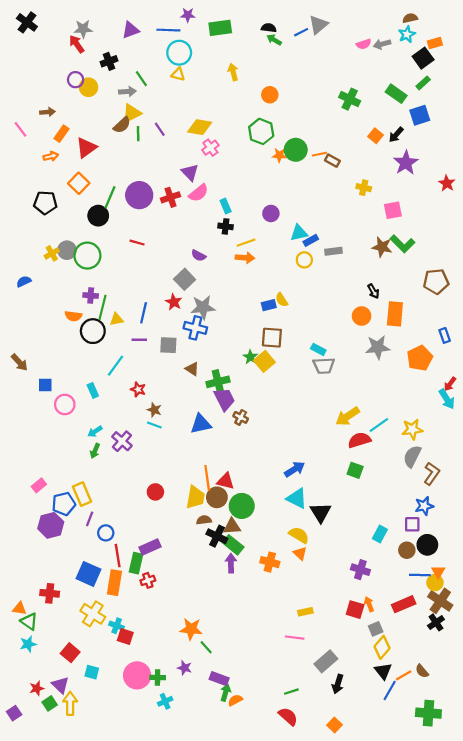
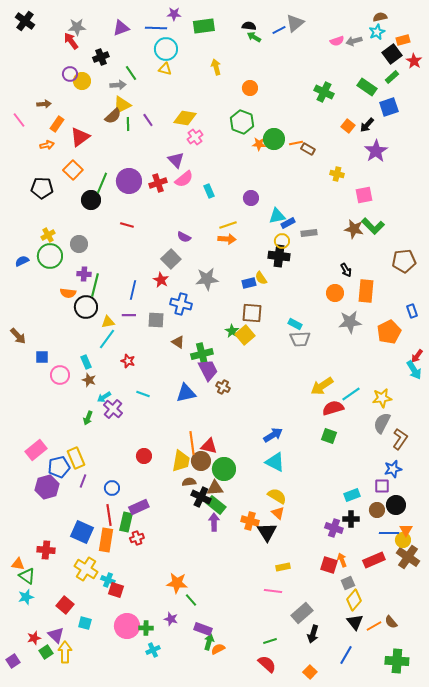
red star: (447, 183) -> (414, 61), moved
black cross: (226, 226) -> (279, 256), moved, size x1.5
gray circle: (67, 250) -> (79, 244), moved
green circle: (87, 256) -> (50, 256), moved
gray star: (203, 307) -> (207, 279), moved
yellow triangle: (117, 319) -> (108, 322), moved
brown star: (154, 410) -> (89, 380), moved
cyan arrow: (95, 431) -> (104, 397), moved
pink rectangle: (39, 485) -> (36, 450), size x1.5
black triangle: (321, 512) -> (267, 532), moved
blue circle: (106, 533) -> (112, 488), moved
cyan rectangle: (380, 534) -> (352, 495), turned 42
black cross: (436, 622) -> (351, 519), moved, turned 35
blue line: (390, 690) -> (346, 655), moved

